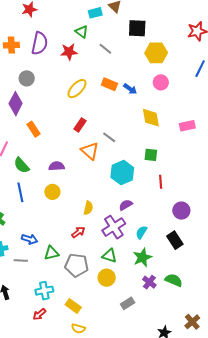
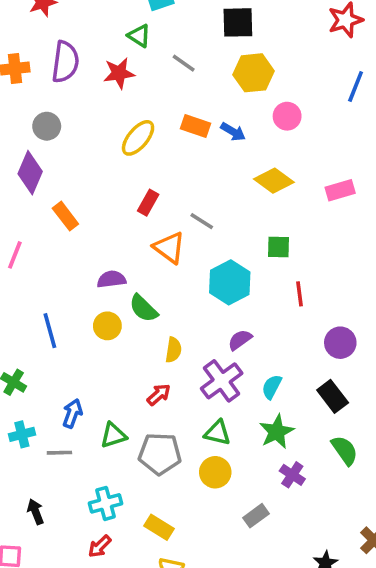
yellow hexagon: (156, 53) -> (253, 73), moved
yellow diamond: (151, 118) -> (274, 181), turned -40
green semicircle: (22, 165) -> (143, 308), moved
blue arrow: (29, 239) -> (72, 413), turned -84
green semicircle: (174, 280) -> (345, 450), moved, turned 36

